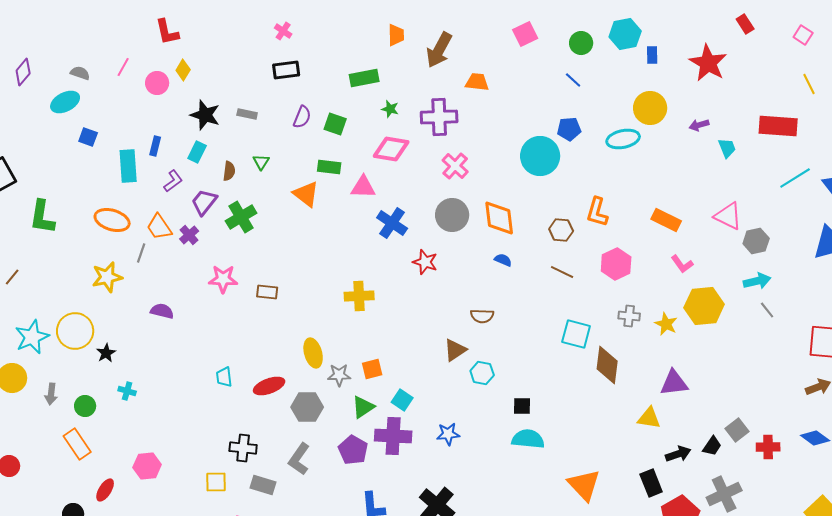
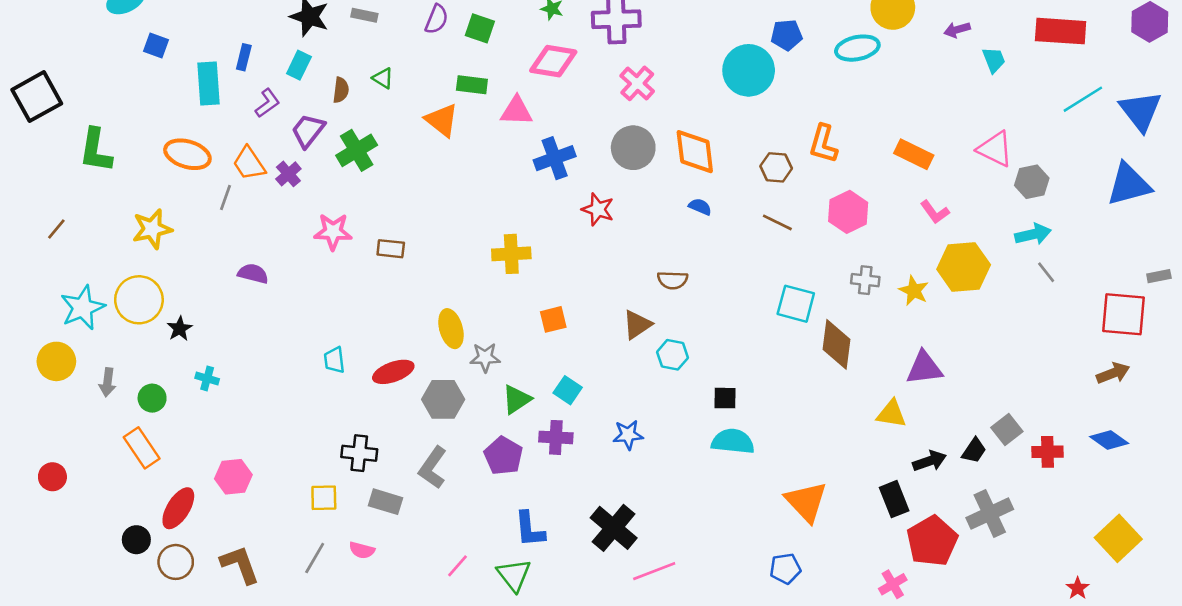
green triangle: (261, 162) -> (383, 78), turned -30
blue cross: (392, 223) -> (555, 158), turned 36
yellow star: (107, 277) -> (152, 229), moved
orange square: (372, 369) -> (553, 319), moved
purple cross: (393, 436) -> (556, 437), size x0.7
red ellipse: (105, 490) -> (178, 508), size x1.4

